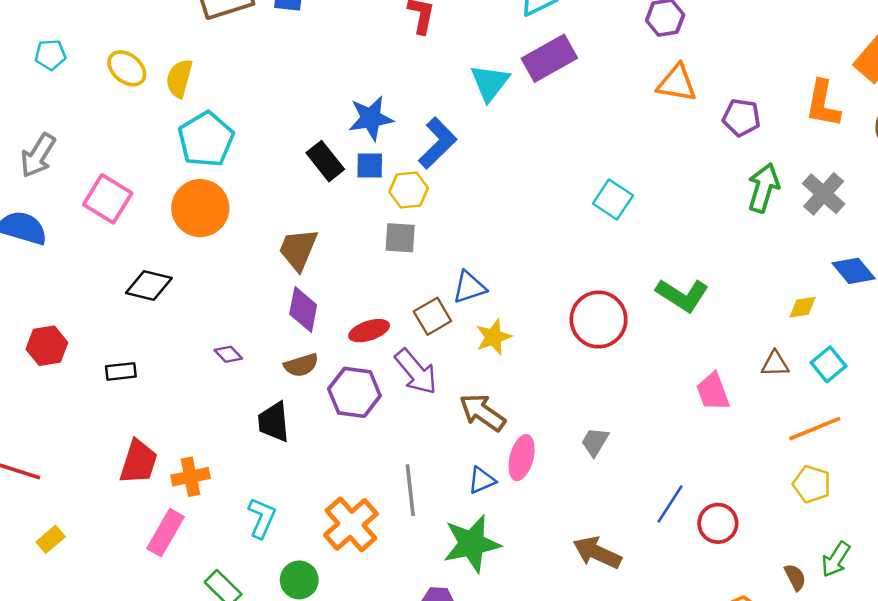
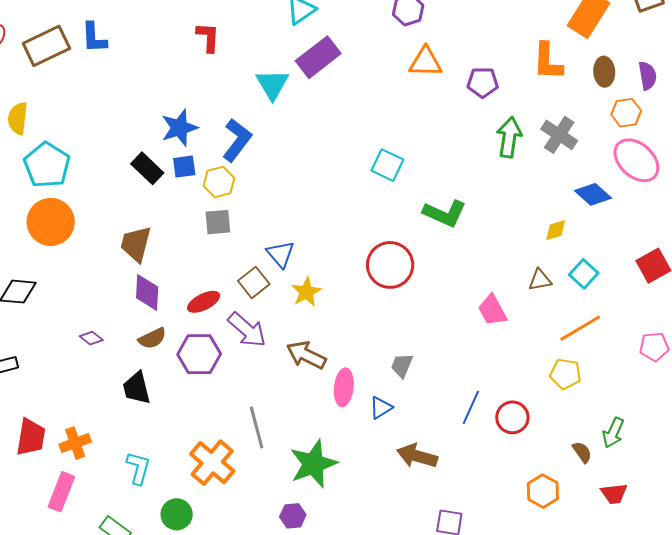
blue triangle: (469, 287) -> (280, 254), turned -44
green L-shape: (682, 295) -> (445, 213), moved
blue triangle: (482, 480) -> (381, 408), moved
yellow pentagon: (812, 484) -> (565, 374), moved

